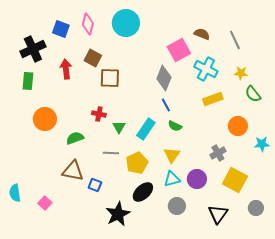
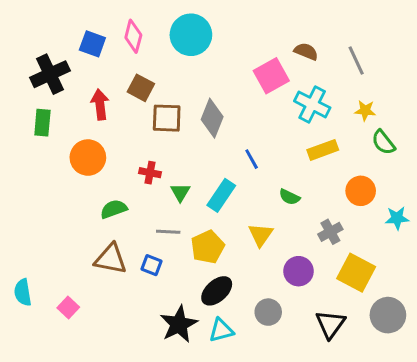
gray diamond: (164, 78) -> (212, 118), moved
orange circle: (45, 119) -> (88, 158), moved
green semicircle: (175, 126) -> (289, 197), moved
cyan triangle: (172, 179) -> (221, 330), moved
blue square: (95, 185) -> (152, 265), moved
gray circle: (256, 208) -> (388, 315), size x1.5

